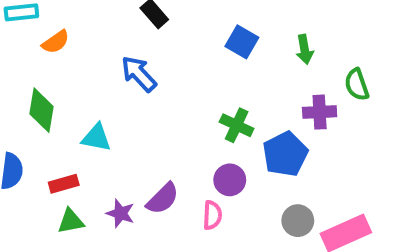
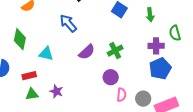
green cross: (237, 125) -> (115, 51), turned 35
blue pentagon: (285, 154) -> (160, 69), moved
purple semicircle: (163, 199) -> (87, 52), moved
pink semicircle: (212, 215) -> (121, 95), moved

